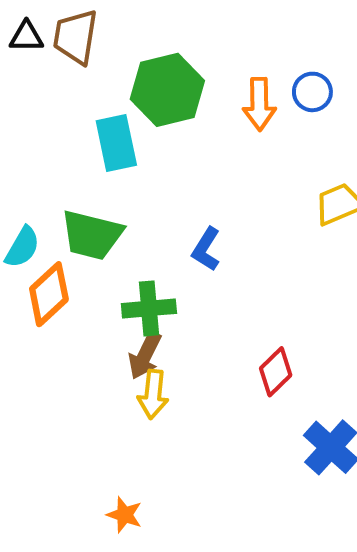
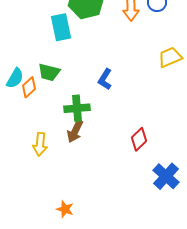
green trapezoid: (92, 235) -> (49, 72), size x0.7
orange diamond: (49, 294) -> (29, 87), moved, size x0.7
yellow arrow: (153, 394) -> (40, 144), moved

